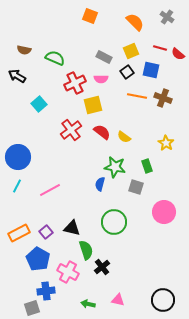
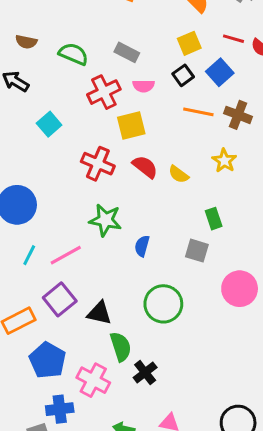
gray rectangle: (104, 57) -> (127, 52), moved
blue square: (151, 70) -> (220, 72), turned 36
red cross: (71, 130) -> (98, 164), turned -30
yellow star: (166, 143) -> (224, 161), moved
green star: (115, 167) -> (105, 220), moved
cyan line: (17, 186) -> (29, 255), moved
purple square: (46, 232) -> (60, 299), moved, size x1.5

